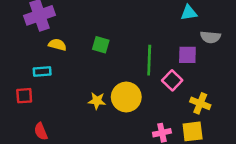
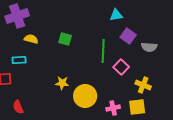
cyan triangle: (189, 13) -> (116, 15), moved
gray semicircle: (210, 37) -> (149, 47), moved
purple square: (187, 55) -> (128, 36), moved, turned 35
yellow circle: (126, 97) -> (85, 96), moved

